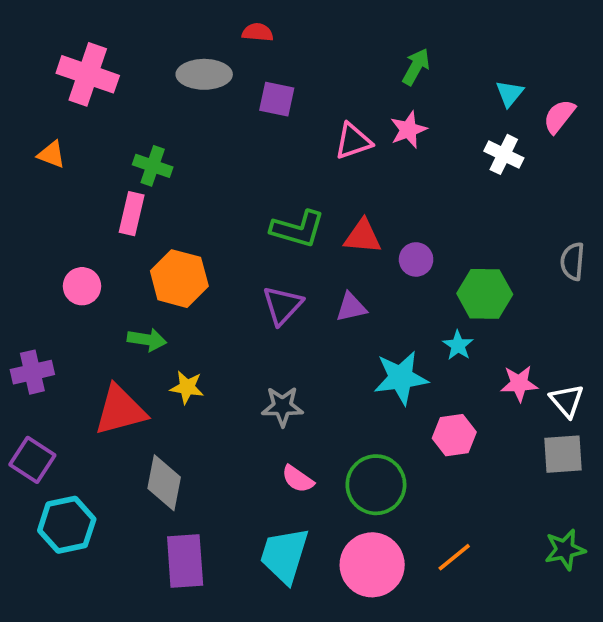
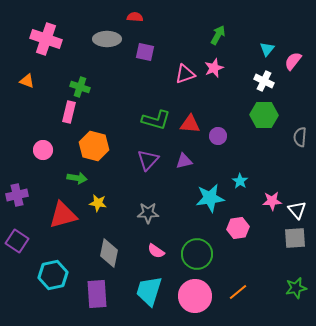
green hexagon: (485, 294) -> (264, 115), moved
gray diamond: (164, 483) -> (109, 253), moved
cyan hexagon: (67, 525) -> (53, 275), moved

